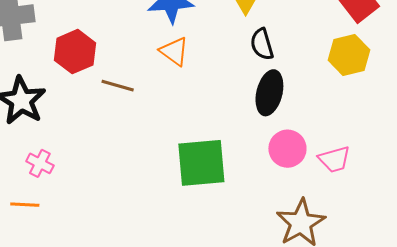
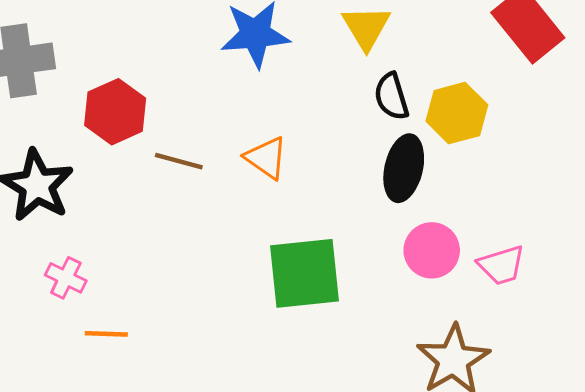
orange triangle: (174, 51) -> (266, 158), moved
yellow hexagon: (349, 55) -> (457, 113), moved
orange line: (25, 205) -> (106, 334), moved

